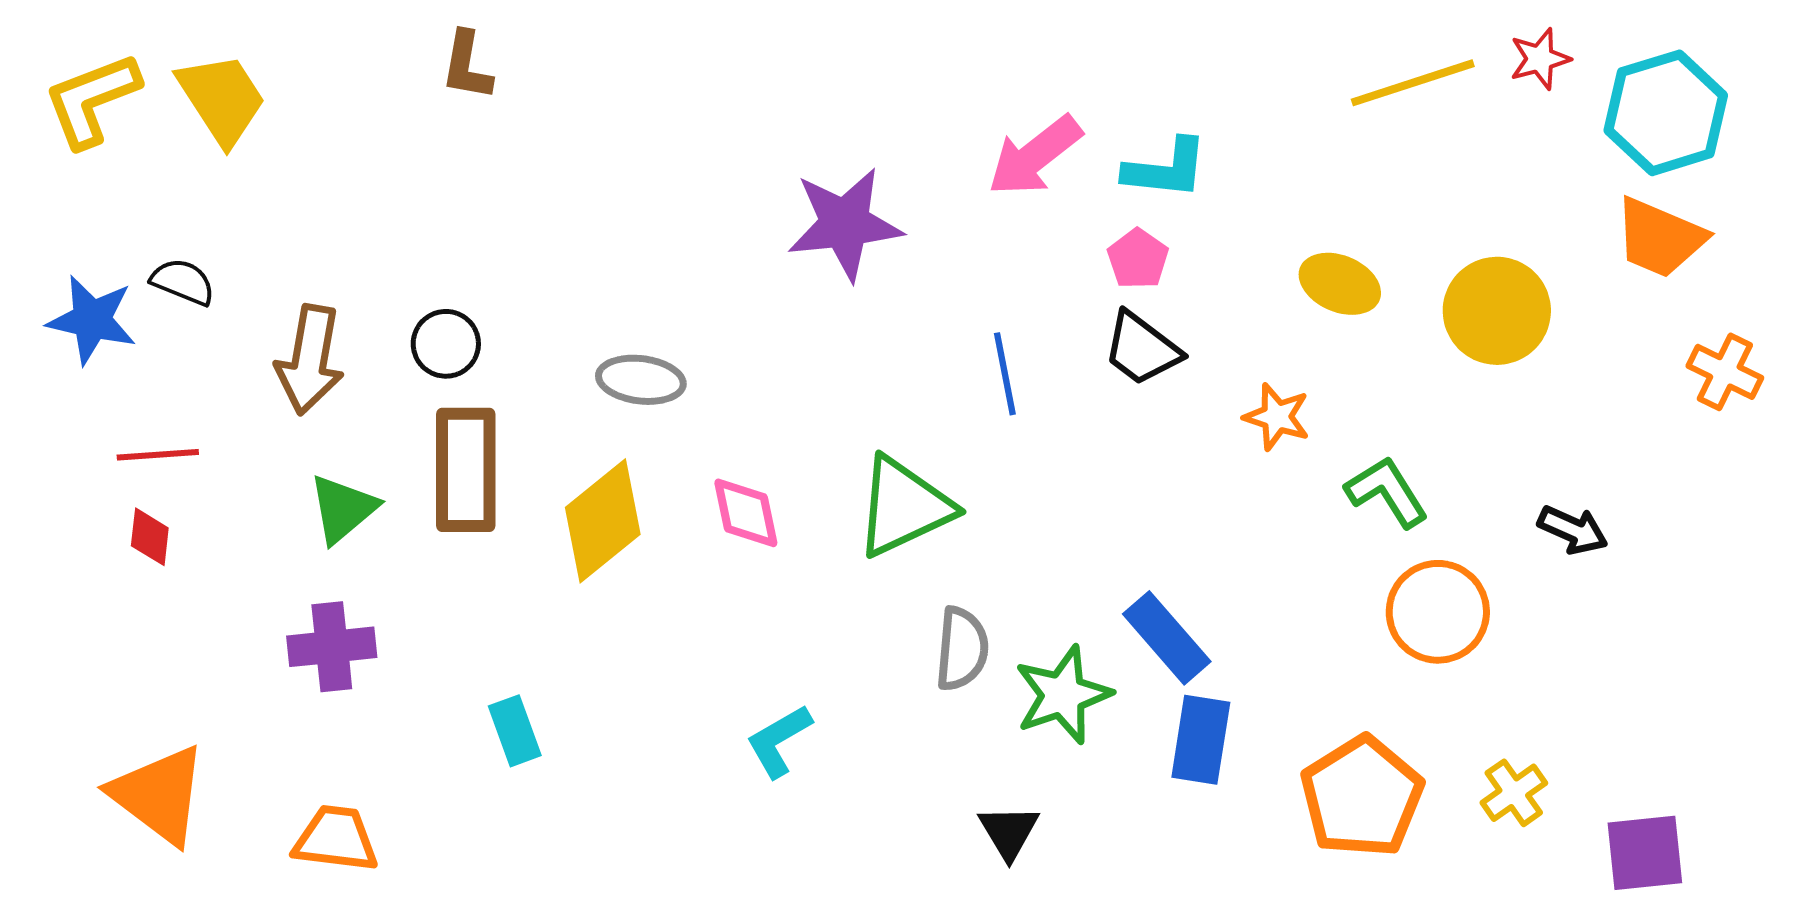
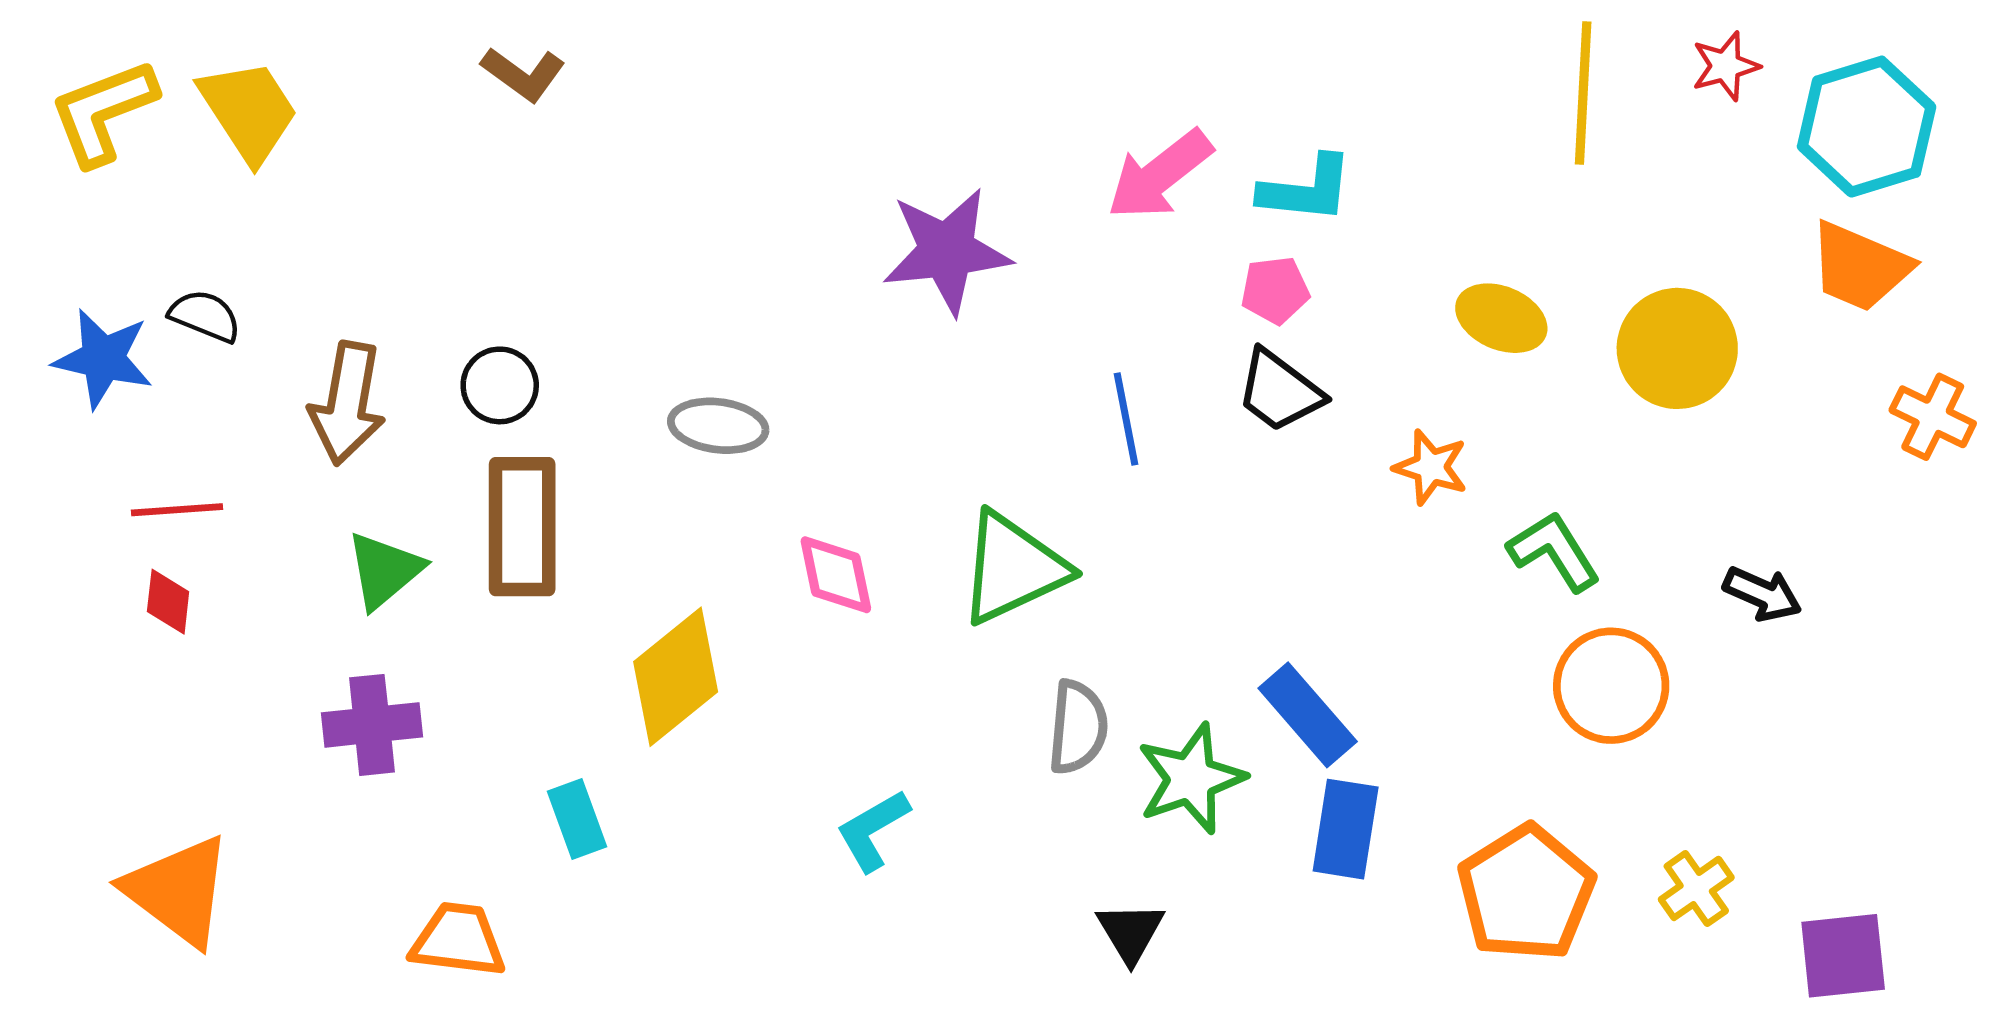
brown L-shape: (467, 66) -> (523, 74), turned -64
yellow line: (1413, 83) -> (1583, 93), turned -69
pink pentagon: (1138, 259) -> (1275, 290), turned 30
yellow diamond: (603, 521) -> (676, 677), moved
orange trapezoid: (336, 839) -> (458, 940), moved

